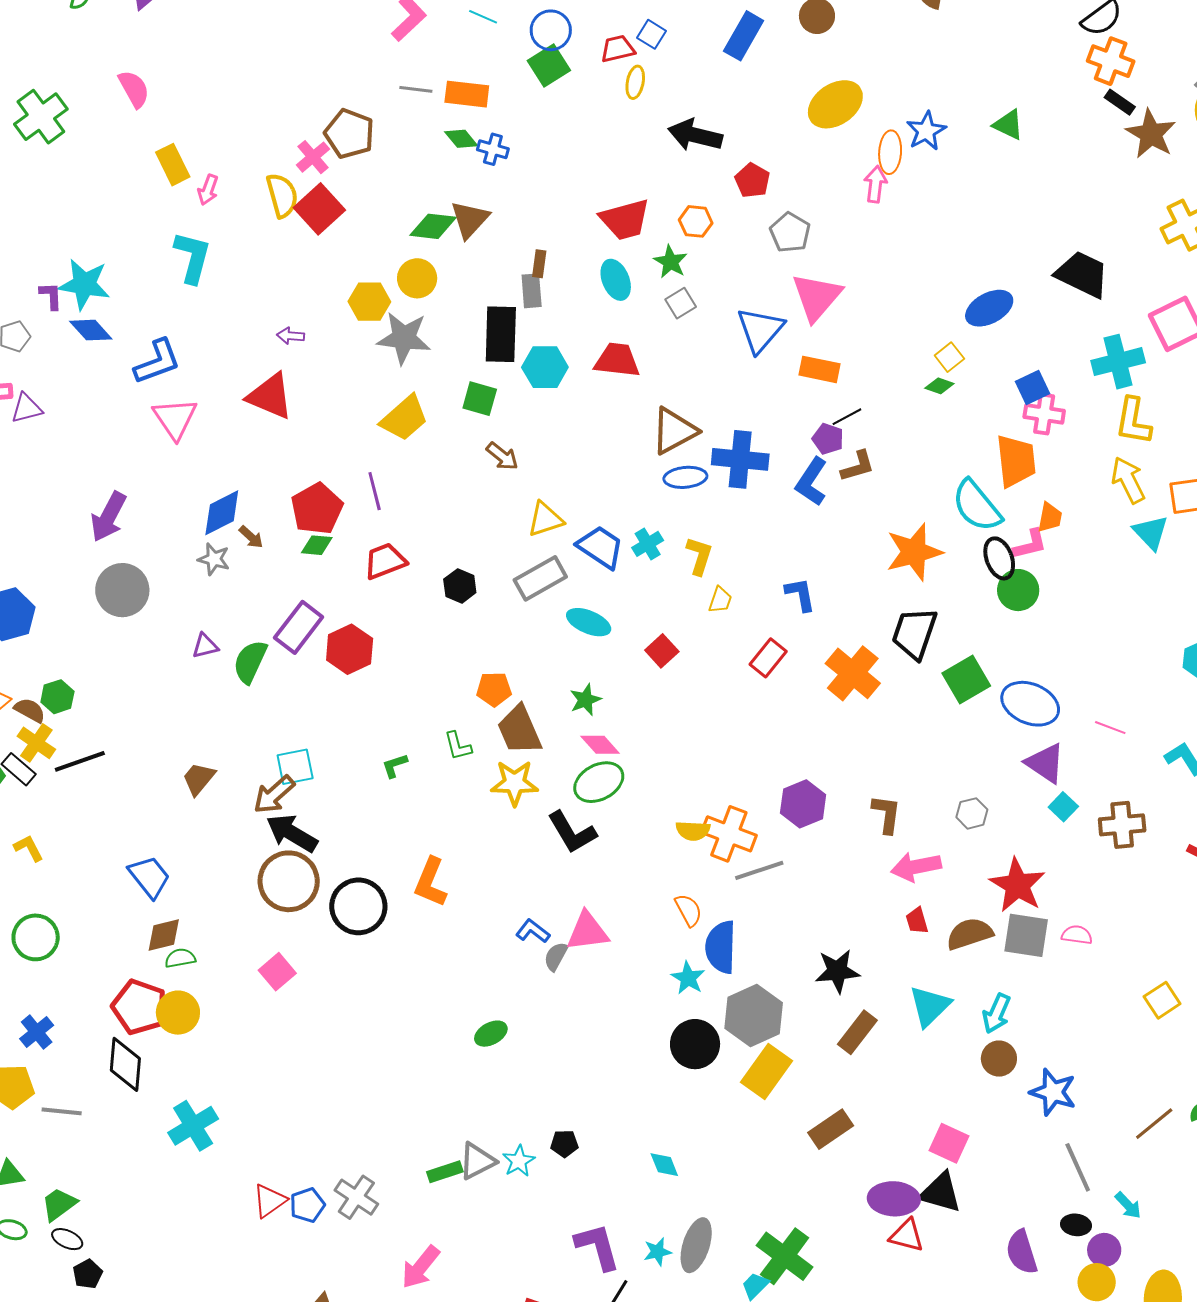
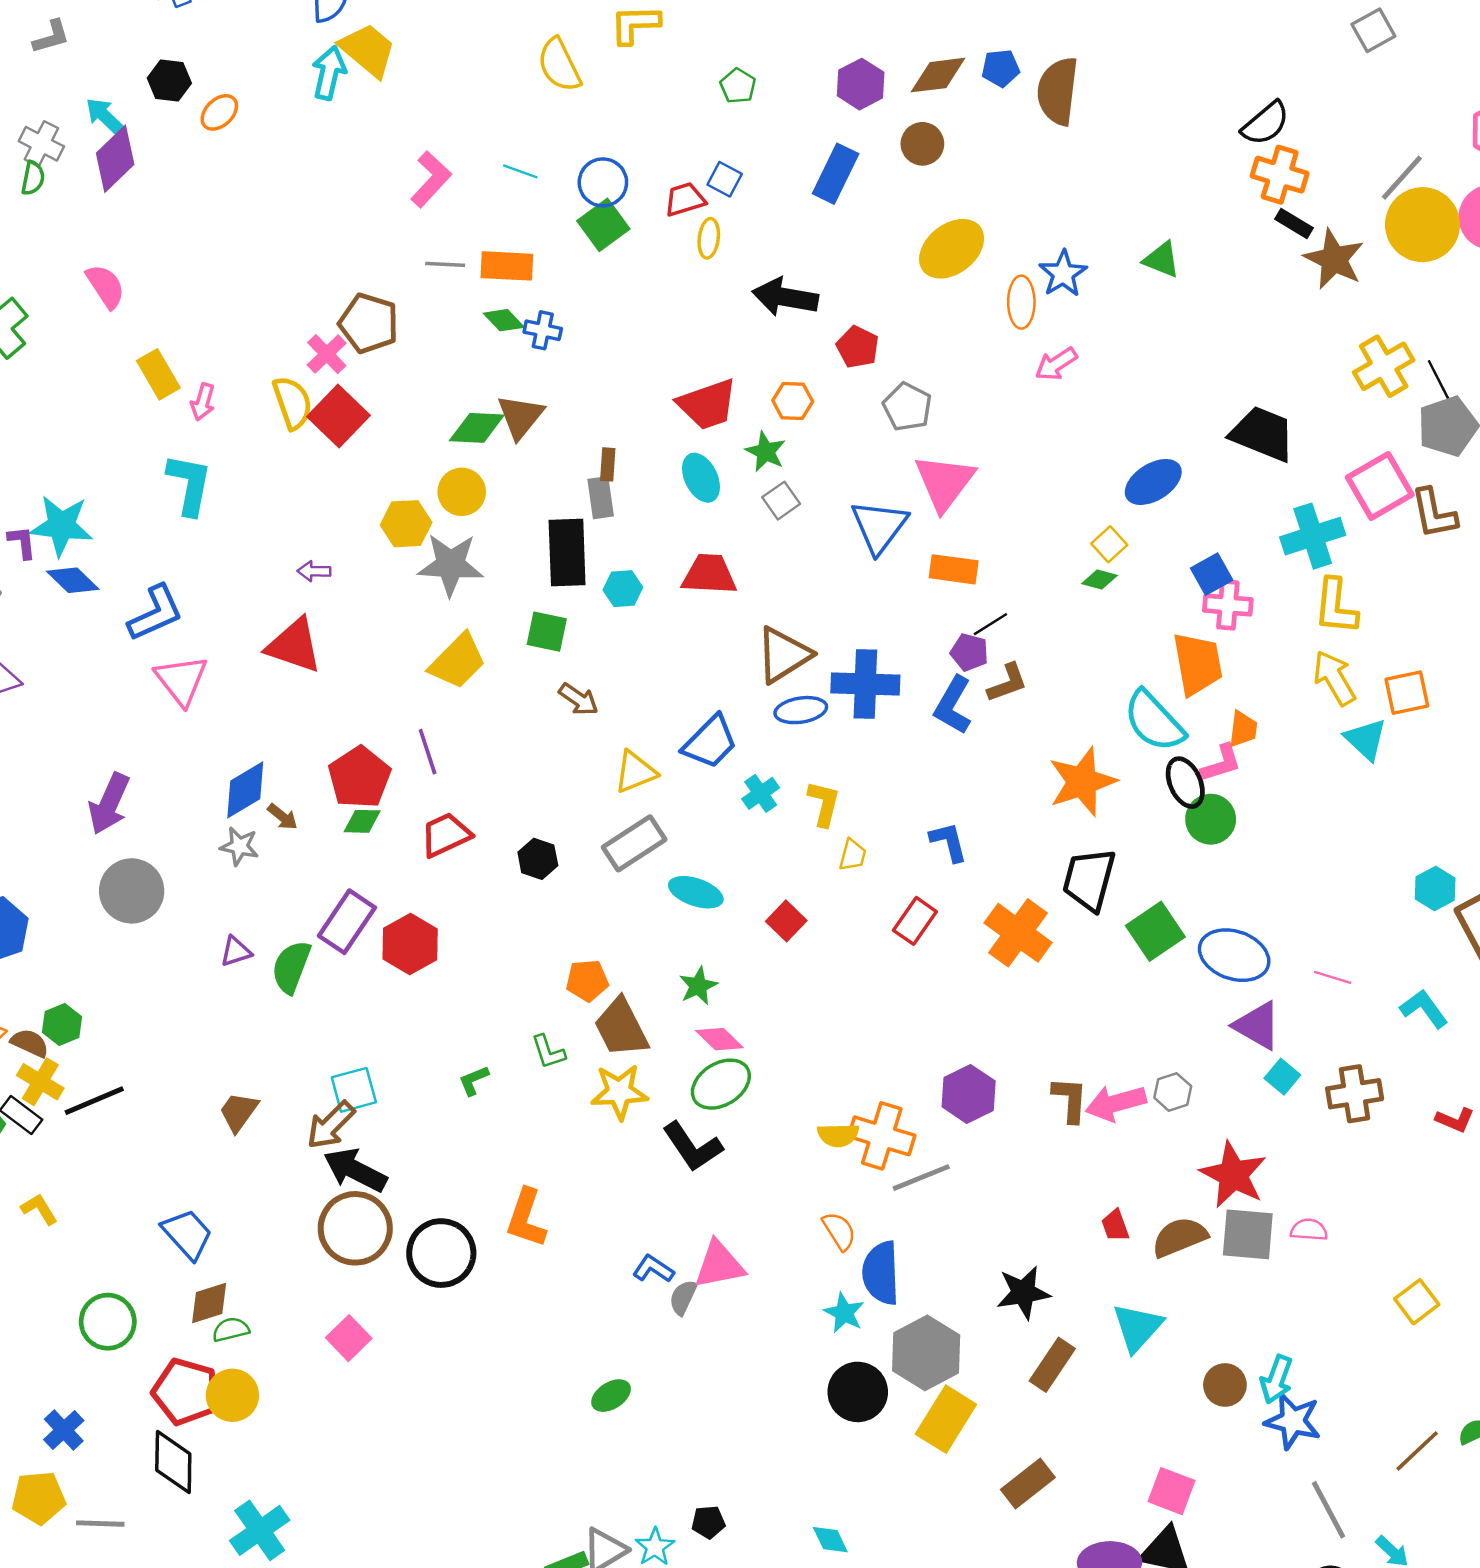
pink arrow: (875, 184) -> (1056, 364), moved, turned -126
cyan hexagon: (545, 367) -> (623, 589), size x0.7
blue trapezoid: (600, 547) -> (710, 742), moved, turned 105
pink arrow: (916, 867) -> (1116, 1103), moved
green circle: (36, 937) -> (108, 1322), moved
cyan arrow: (996, 1013) -> (1276, 1379), moved

